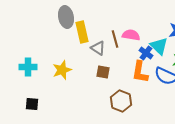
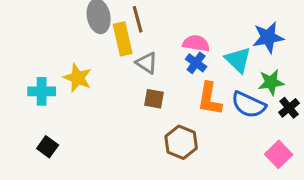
brown line: (115, 39) -> (138, 19), moved
blue cross: (146, 53) -> (196, 63), moved
yellow star: (62, 70) -> (78, 78), moved, turned -30
black square: (32, 104) -> (48, 147), turned 32

